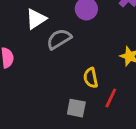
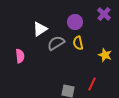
yellow semicircle: (91, 78) -> (78, 43), moved

